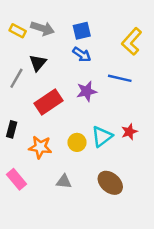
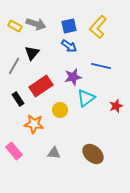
yellow L-shape: (132, 41) -> (98, 27), moved
black rectangle: (12, 129) -> (18, 99), moved, turned -48
red star: (129, 132) -> (116, 106), moved
cyan triangle: (102, 136) -> (86, 98), moved
yellow circle: (77, 142) -> (60, 110), moved

